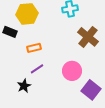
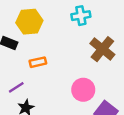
purple line: (37, 69) -> (16, 87), moved

